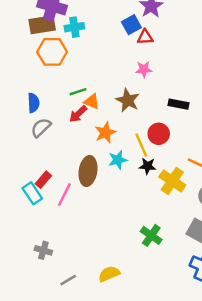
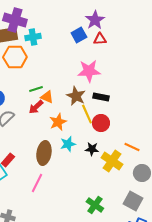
red triangle: (145, 37) -> (100, 39), moved
pink star: (144, 69) -> (89, 71), size x1.6
black rectangle: (178, 104) -> (101, 97), moved
yellow line: (141, 145) -> (87, 114), moved
pink line: (64, 195) -> (37, 183), moved

